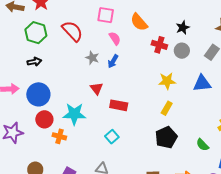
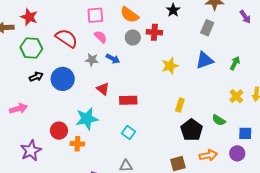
pink semicircle: (115, 38) -> (101, 37), moved
gray circle: (182, 51) -> (133, 37), moved
blue arrow: (113, 61) -> (113, 59), turned -80
blue circle: (38, 94) -> (63, 79), moved
yellow rectangle: (167, 108) -> (180, 105), moved
black pentagon: (166, 137) -> (192, 130), moved

